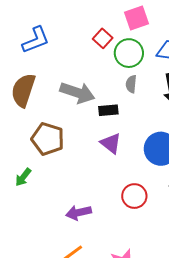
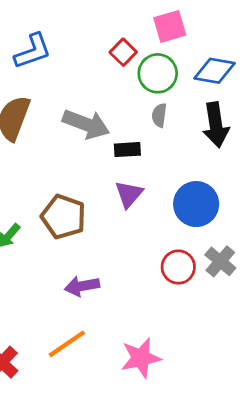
brown pentagon: (48, 139) -> (63, 217), moved
purple triangle: (111, 143) -> (129, 194), turned 30
red circle: (134, 196) -> (178, 267), moved

